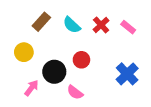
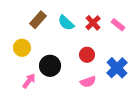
red circle: (81, 60) -> (87, 55), moved
pink semicircle: (75, 92) -> (88, 82), moved, turned -56

